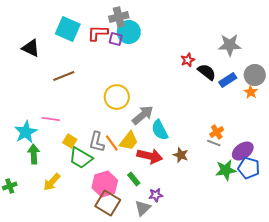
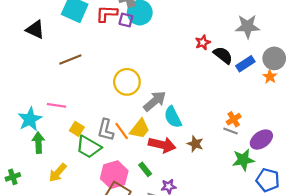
blue pentagon: (249, 168) -> (268, 180), moved

